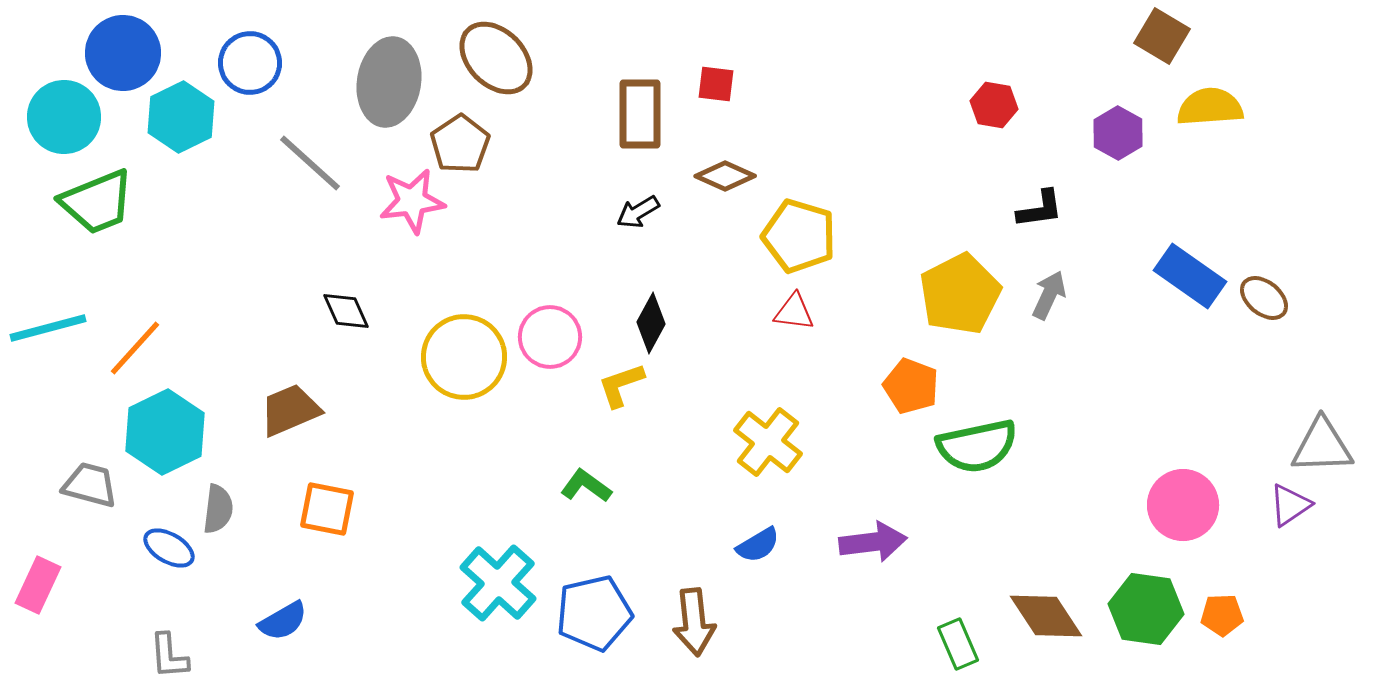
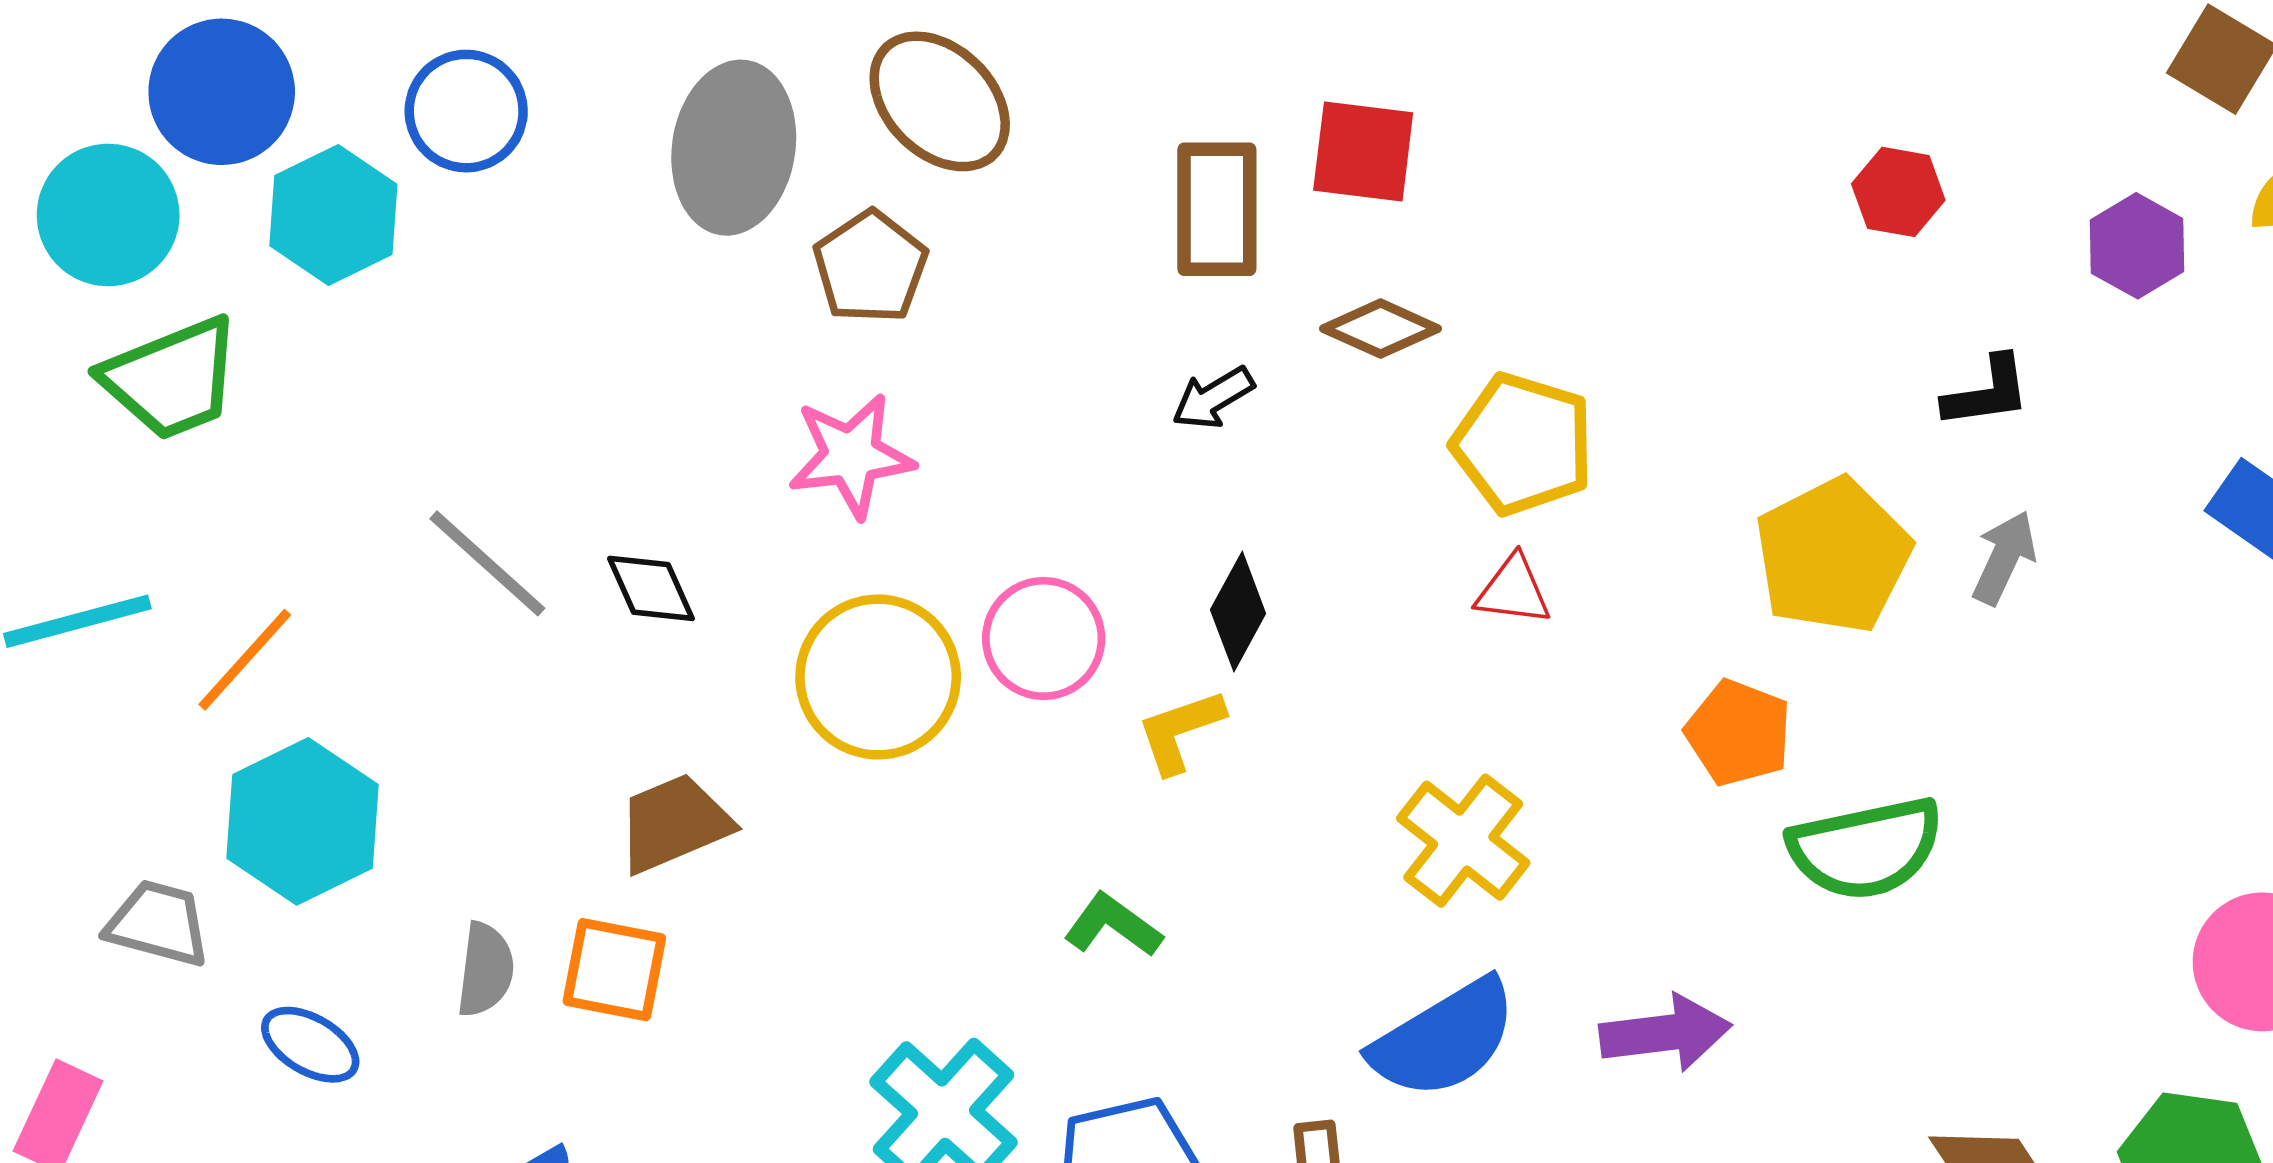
red square: (716, 84) -> (1363, 151), size x1.5
gray line: (310, 163) -> (487, 563), moved
pink star: (412, 201) -> (851, 456), moved
brown trapezoid: (290, 410) -> (674, 823), moved
gray semicircle: (218, 509) -> (485, 970), moved
blue semicircle: (758, 545) -> (1444, 1039), size x1.8

